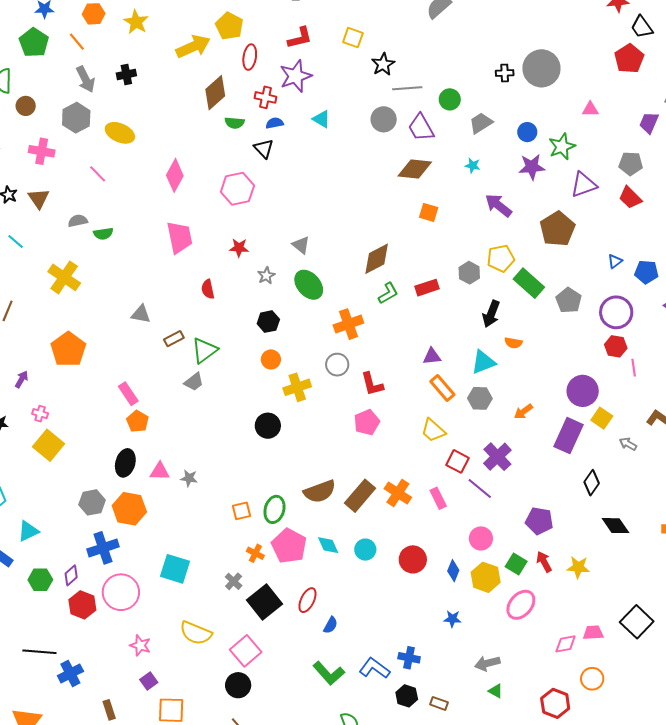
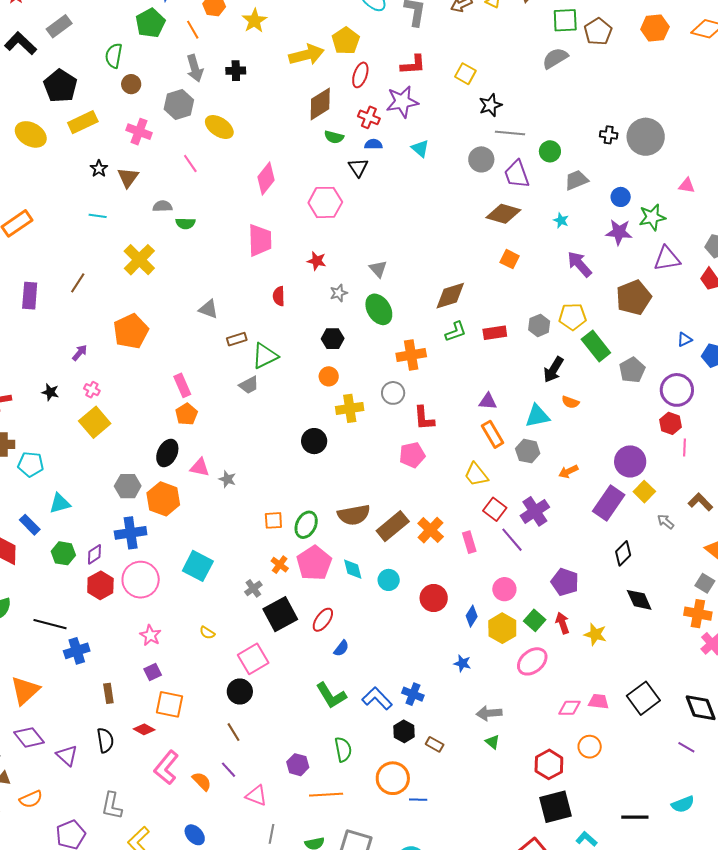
cyan line: (16, 241) -> (98, 216), turned -42
yellow semicircle: (196, 633) -> (207, 633), size x0.5

